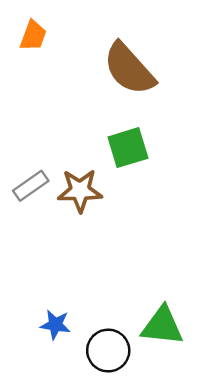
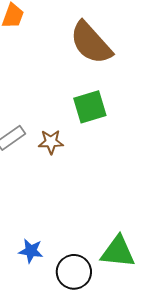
brown star: (80, 191) -> (51, 142), size x0.7

